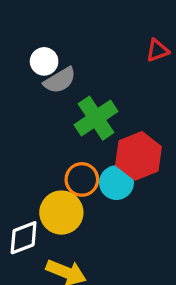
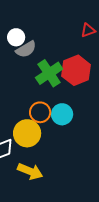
red hexagon: (139, 156) -> (76, 70), moved

